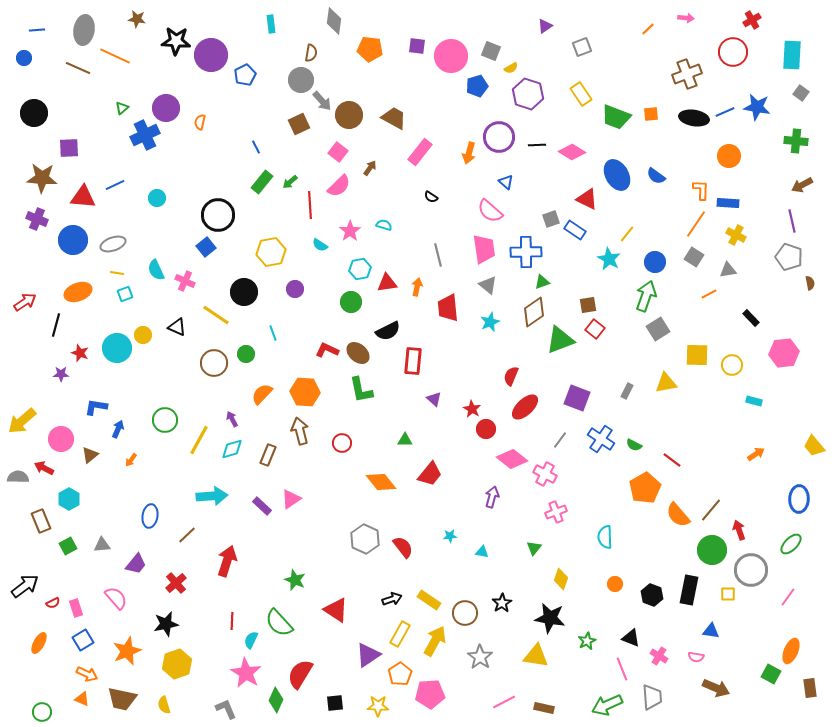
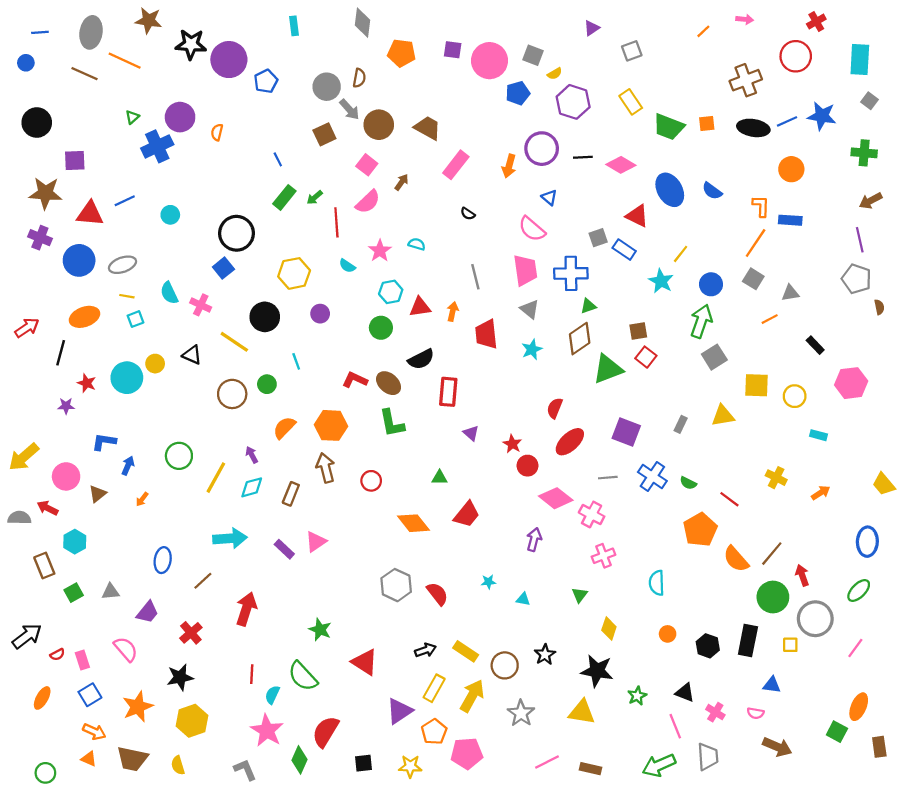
brown star: (137, 19) -> (149, 20), size x1.4
brown semicircle: (311, 53) -> (359, 78), moved
yellow cross: (736, 235) -> (776, 478), moved
gray line: (560, 440) -> (608, 478), turned 48

